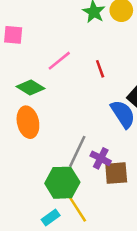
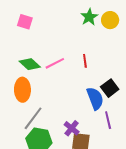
pink line: (59, 61) -> (55, 63), moved
gray line: (77, 151) -> (33, 118), moved

